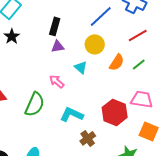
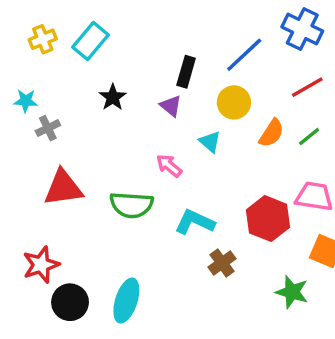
black rectangle: (55, 26) -> (186, 72), moved
black star: (12, 36) -> (113, 97), moved
purple triangle: (58, 46) -> (171, 106), turned 48
green semicircle: (35, 104) -> (131, 205), turned 70

